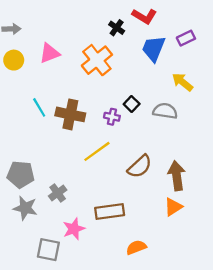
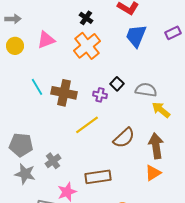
black cross: (117, 28) -> (86, 18), moved
purple rectangle: (186, 38) -> (173, 33), moved
yellow arrow: (182, 82) -> (161, 110), moved

